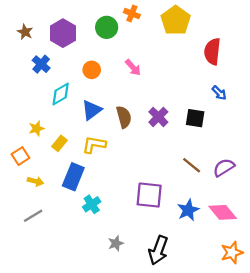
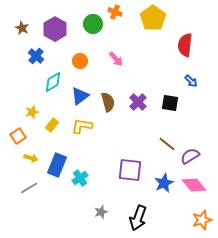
purple semicircle: (224, 168) -> (190, 156), moved
blue rectangle: (73, 177) -> (57, 165), moved

